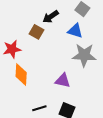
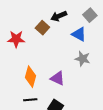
gray star: (84, 55) -> (83, 59), size x0.7
orange diamond: (21, 74) -> (31, 77), moved

